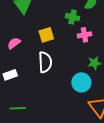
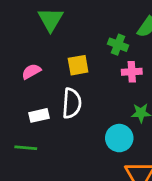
white rectangle: (10, 75) -> (39, 115), moved
green line: (18, 108) -> (26, 148), moved

